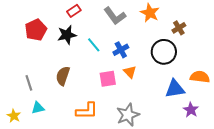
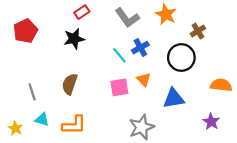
red pentagon: (36, 30) -> (25, 31), moved
cyan line: (94, 45) -> (119, 55), moved
blue cross: (121, 50) -> (140, 48), moved
blue triangle: (175, 89) -> (174, 98), moved
cyan triangle: (38, 108) -> (42, 119), turned 32
orange L-shape: (87, 111) -> (74, 125), moved

